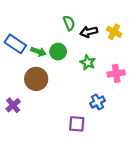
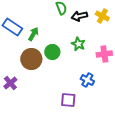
green arrow: (38, 52) -> (33, 34), turned -80
green circle: (58, 52) -> (52, 52), moved
blue cross: (98, 102) -> (87, 80), turned -32

